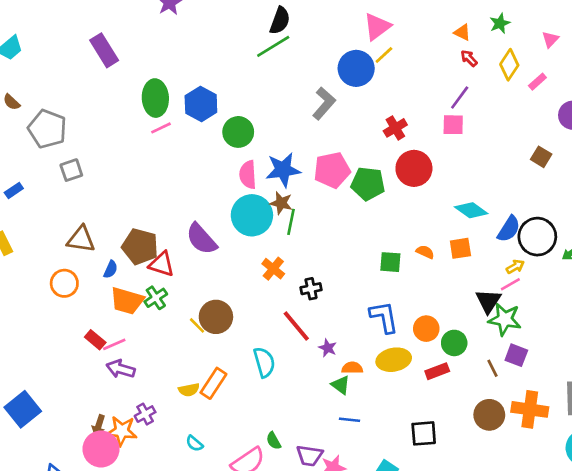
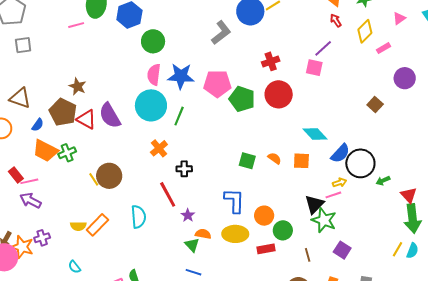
pink line: (161, 128) -> (76, 25), moved
brown star: (281, 203) -> (77, 86), moved
red triangle: (162, 264) -> (86, 119), moved
purple square: (516, 355) -> (342, 250), moved

